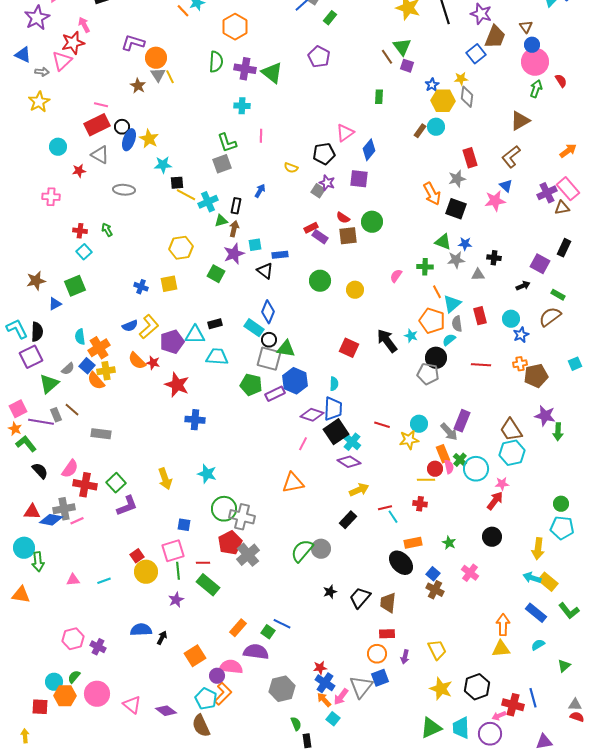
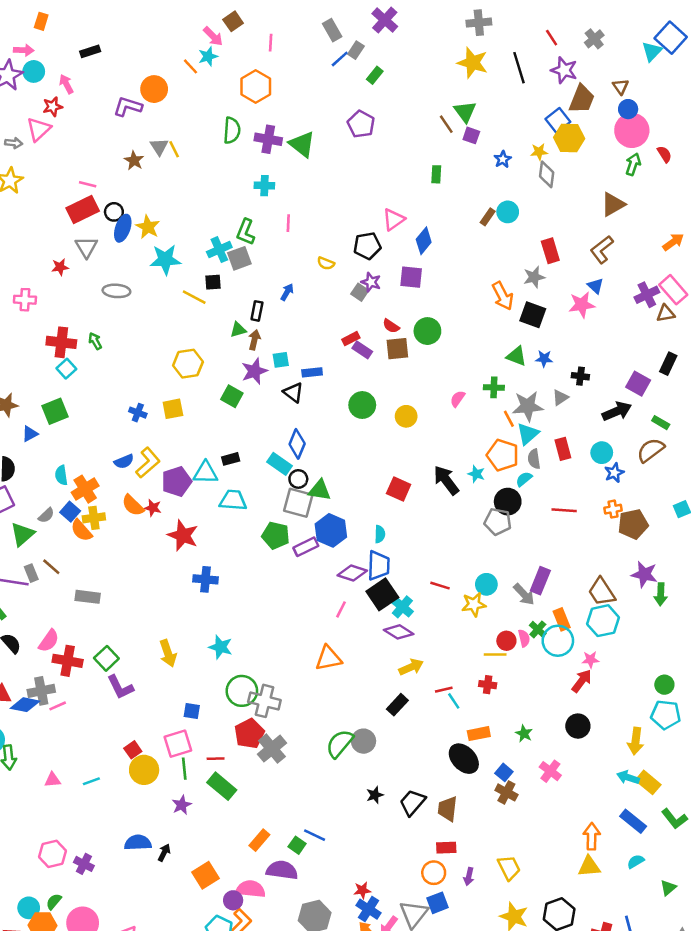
red star: (73, 43) -> (53, 107), size x0.7
orange circle: (156, 58) -> (154, 89), moved
yellow hexagon: (443, 101) -> (569, 138), moved
green L-shape: (227, 143) -> (246, 232), turned 40
cyan circle: (58, 147) -> (34, 71), moved
gray triangle: (100, 155) -> (86, 247), turned 30
cyan star: (163, 165) -> (165, 260), size x1.4
black square: (177, 183) -> (213, 282), moved
cyan cross: (208, 202) -> (219, 250), moved
red cross: (80, 231) -> (61, 342), size x1.6
gray star: (456, 260) -> (528, 406), moved, size x1.4
gray triangle: (478, 275) -> (560, 397), turned -32
black arrow: (523, 286) -> (617, 411), size x1.6
orange rectangle: (443, 454) -> (562, 619), moved
purple L-shape: (127, 506) -> (120, 687), turned 85

